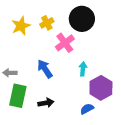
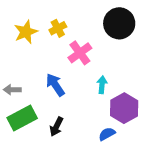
black circle: (82, 19) -> (119, 23), moved
green rectangle: (18, 96) -> (22, 118), turned 50
black arrow: (46, 103) -> (57, 127), turned 126

